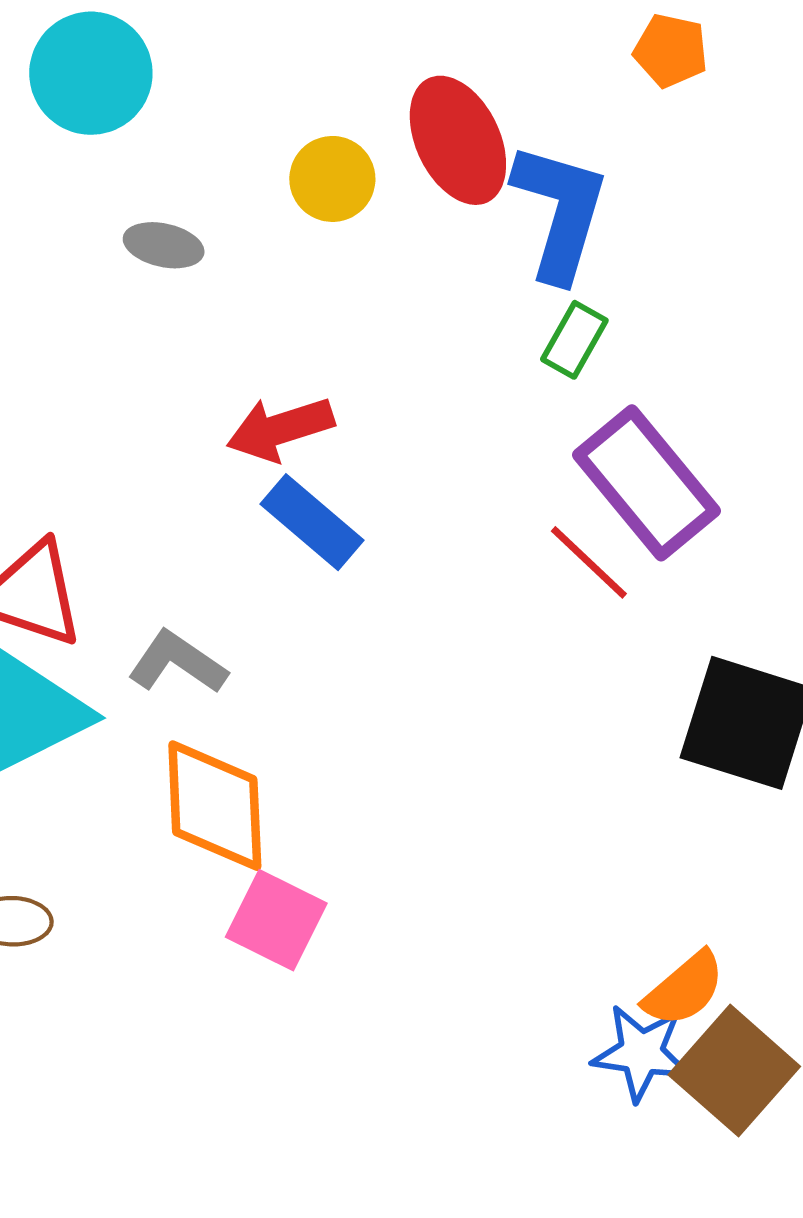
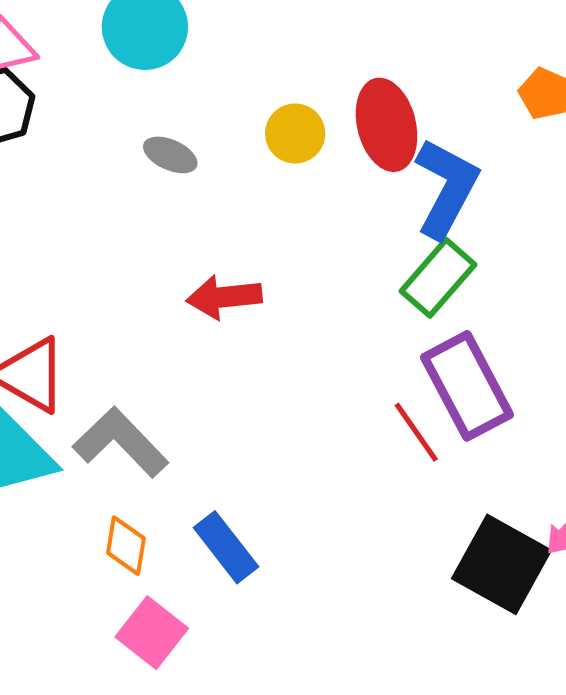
green rectangle: (574, 340) -> (438, 278), size x1.5
blue rectangle: (312, 522) -> (226, 547), moved
gray L-shape: (178, 662) -> (121, 442), size x1.4
orange diamond: (215, 806) -> (126, 546), size x0.6

